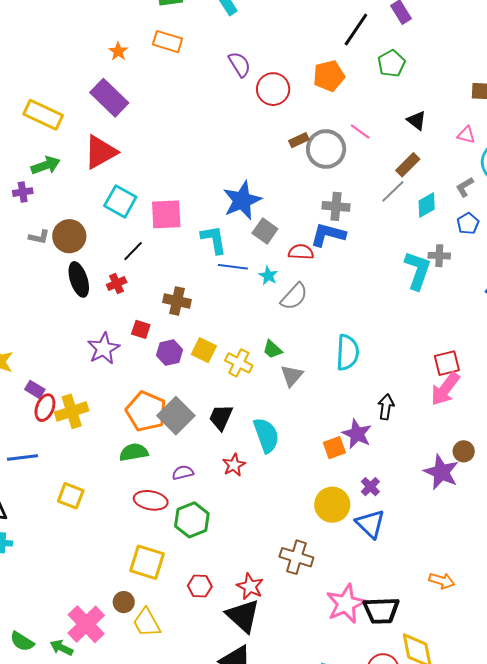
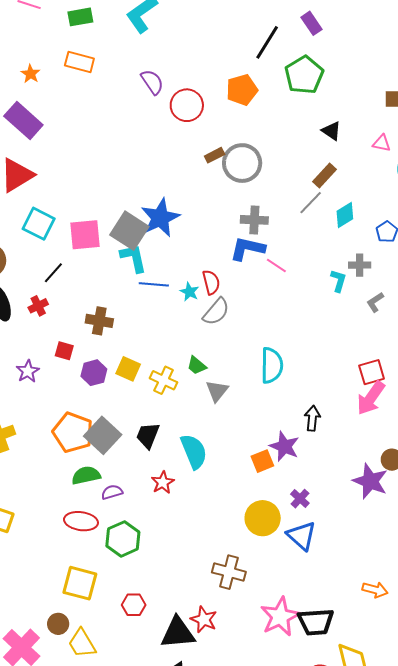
green pentagon: (391, 63) -> (304, 75), size x1.4
pink line: (360, 132) -> (276, 266), moved
gray L-shape: (465, 187) -> (375, 302), moved
gray square: (265, 231) -> (129, 231), moved, size x1.5
red semicircle: (301, 252) -> (211, 282), moved, turned 75
cyan L-shape: (418, 270) -> (338, 281), size x0.6
purple star: (104, 348) -> (28, 371), size x0.7
green semicircle: (134, 452) -> (86, 475), moved
red star: (250, 586) -> (204, 619), moved
black triangle: (243, 616) -> (178, 633), turned -45

